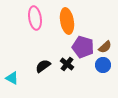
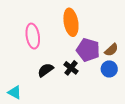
pink ellipse: (35, 18) -> (33, 36), moved
cyan triangle: (12, 78) -> (15, 92), moved

